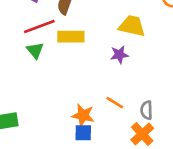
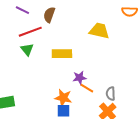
yellow rectangle: (71, 37) -> (62, 54), moved
purple star: (119, 55) -> (80, 78), moved

